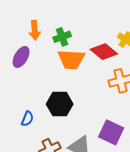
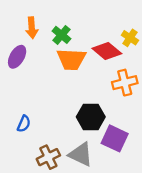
green cross: (62, 37) -> (61, 35), turned -30
black hexagon: (60, 104) -> (91, 117), moved

